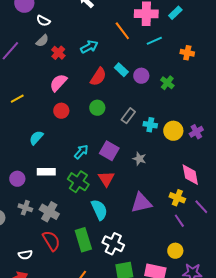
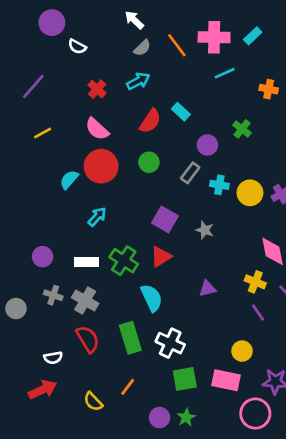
orange line: (122, 31) -> (177, 45), moved
gray semicircle: (42, 41) -> (142, 48), moved
purple circle: (141, 76) -> (207, 145), moved
pink semicircle: (58, 83) -> (97, 129), turned -90
yellow line: (17, 99) -> (43, 133), moved
red circle: (61, 111) -> (101, 166), size x1.6
cyan semicircle: (36, 138) -> (69, 180), moved
cyan arrow: (81, 152) -> (97, 217), moved
white rectangle: (46, 172) -> (86, 262), moved
red triangle: (106, 179) -> (161, 257), turned 30
purple triangle: (141, 203) -> (207, 289), size x0.6
yellow circle: (175, 251) -> (242, 351), moved

